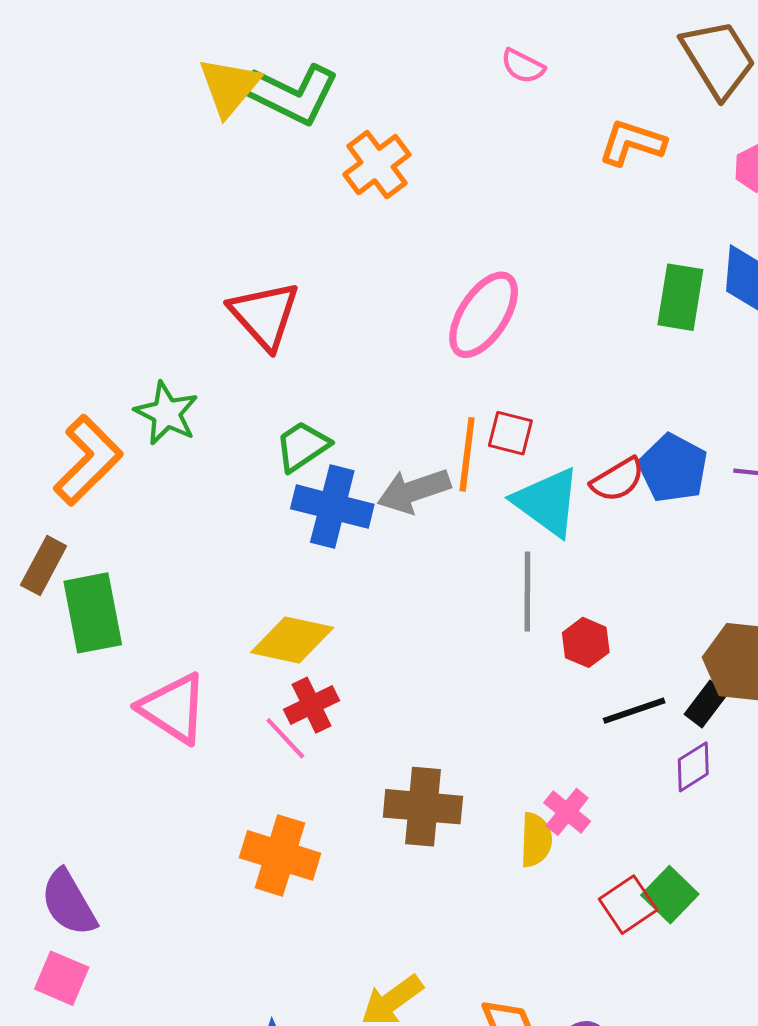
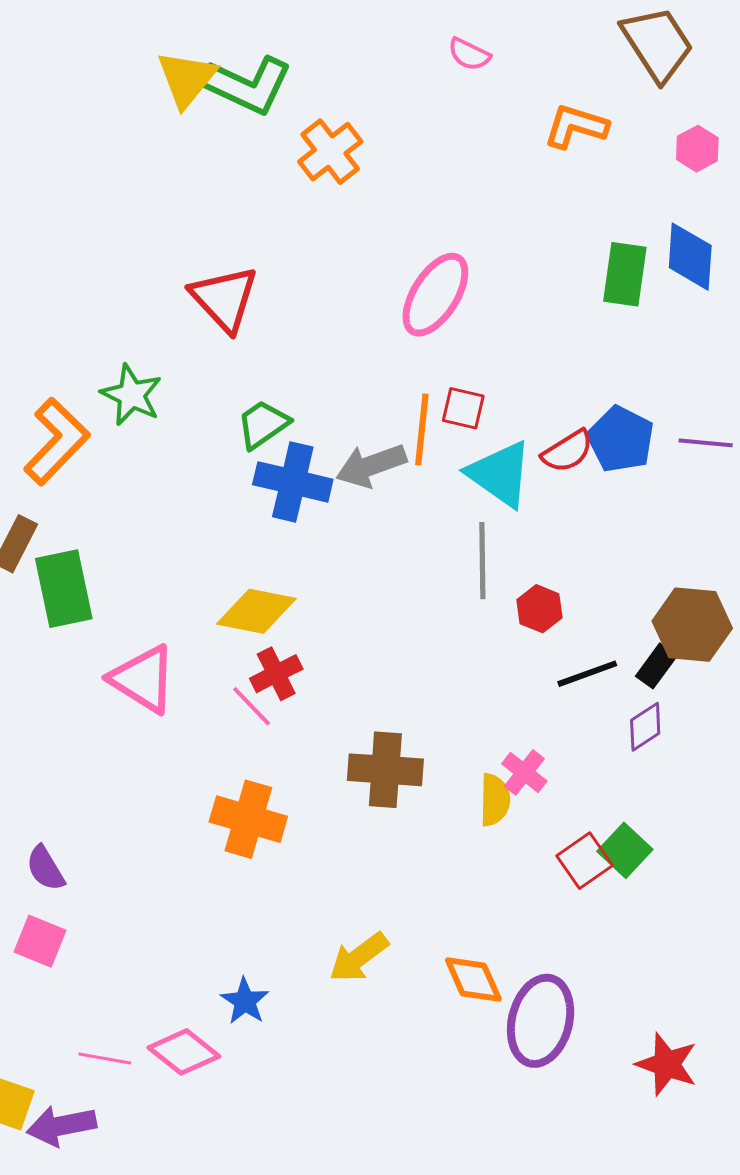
purple semicircle: (69, 903) -> (45, 868), size x0.7

